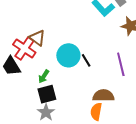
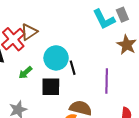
brown triangle: (37, 38) -> (29, 32), turned 36
black square: (47, 94) -> (51, 87), moved

